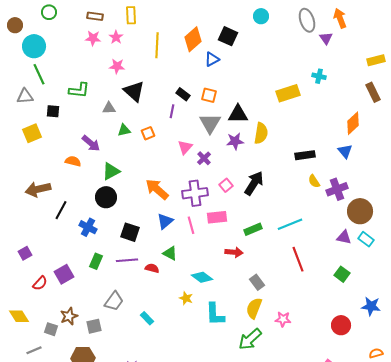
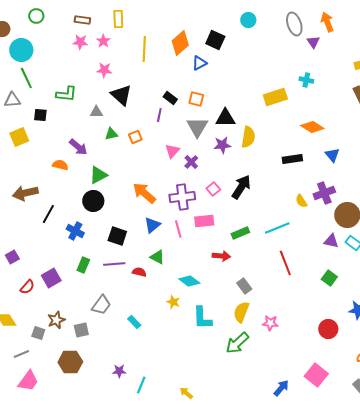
orange diamond: (353, 123) -> (312, 127), moved, turned 75
yellow semicircle: (314, 181) -> (301, 201), moved

